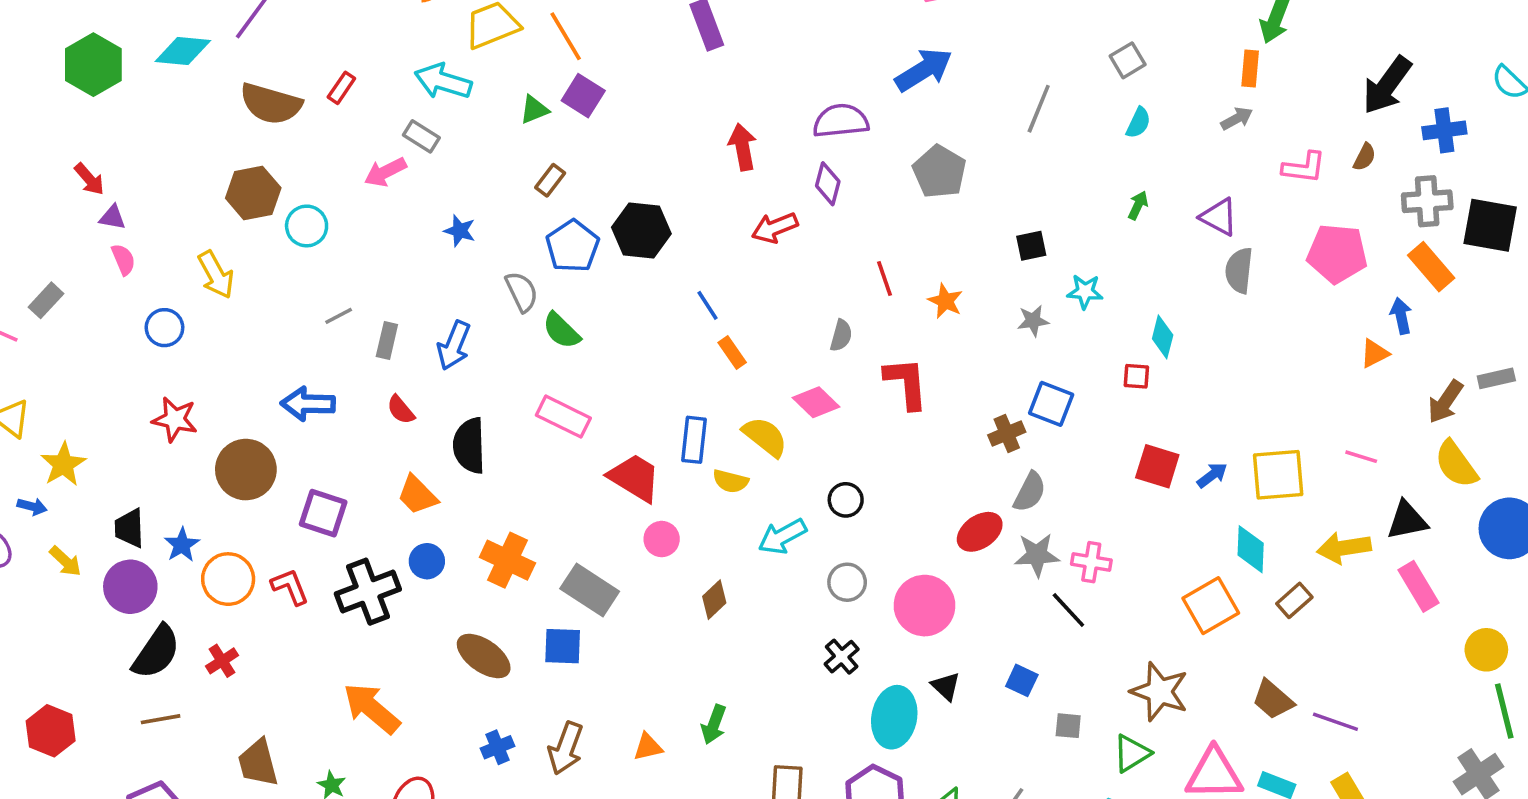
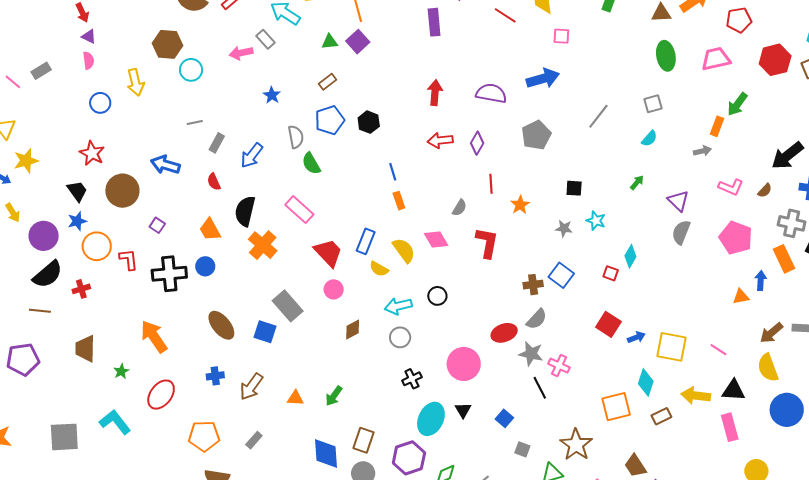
purple diamond: (828, 184) -> (477, 143), moved
black hexagon: (641, 231) -> (369, 122), size x0.7
purple square: (323, 513) -> (157, 225), size x0.6
black trapezoid: (129, 528) -> (77, 191), moved, turned 130
orange cross: (507, 560) -> (263, 245), moved
gray circle: (847, 582) -> (400, 337), moved

